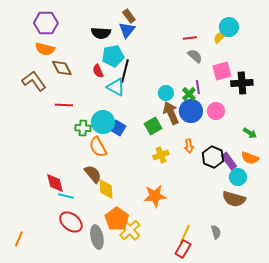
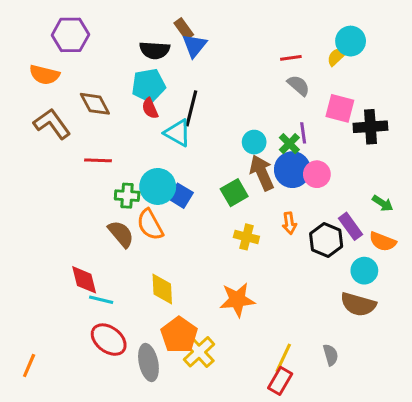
brown rectangle: (129, 16) -> (184, 29), moved
orange semicircle: (45, 49) -> (44, 75), moved
cyan pentagon: (113, 56) -> (148, 85), moved
pink square: (222, 71) -> (340, 108), turned 30
pink circle: (216, 111) -> (317, 174), moved
yellow cross: (161, 155) -> (246, 237), turned 35
purple rectangle: (229, 161) -> (351, 226), moved
brown semicircle: (93, 174) -> (121, 234), moved

